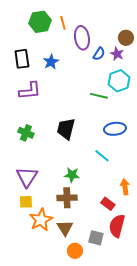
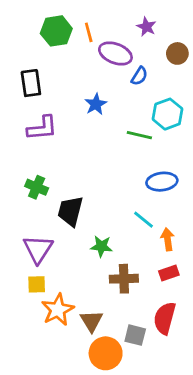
purple ellipse: (82, 38) -> (115, 53), turned -60
purple star: (117, 54) -> (146, 27), moved
blue star: (51, 62) -> (96, 104), moved
black trapezoid: (66, 129) -> (70, 211), moved
orange arrow: (125, 187) -> (168, 239), moved
brown cross: (67, 198) -> (124, 279), moved
red rectangle: (108, 204) -> (169, 273), moved, turned -56
orange circle: (75, 251) -> (106, 353), size x1.5

